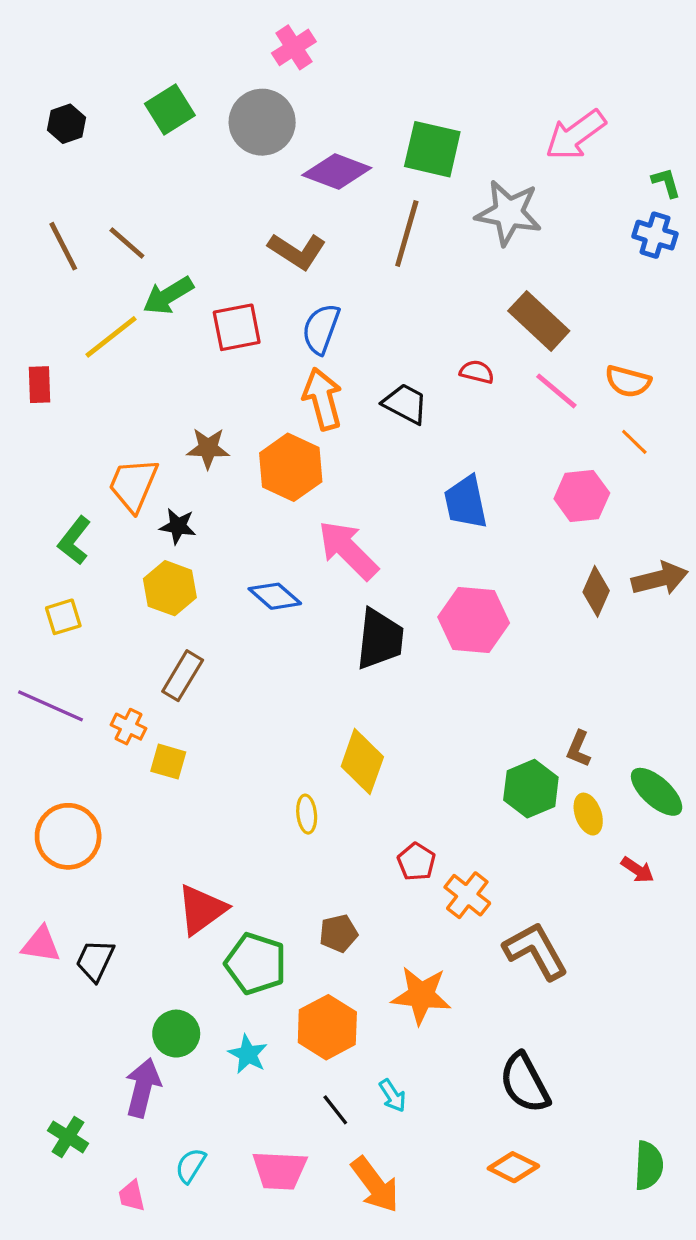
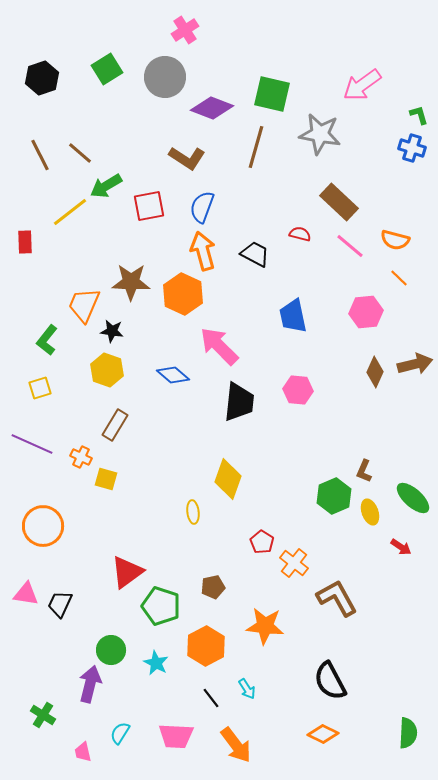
black hexagon: (66, 124) -> (42, 78), size x1.4
brown star: (208, 448) -> (131, 282), size x1.4
pink hexagon: (474, 620) -> (298, 390), size x0.7

